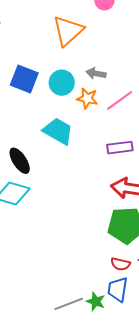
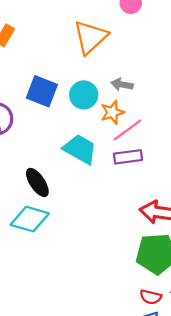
orange star: (87, 98) -> (112, 112), turned -30
pink line: (120, 100) -> (128, 130), moved
purple rectangle: (120, 148) -> (128, 157), moved

